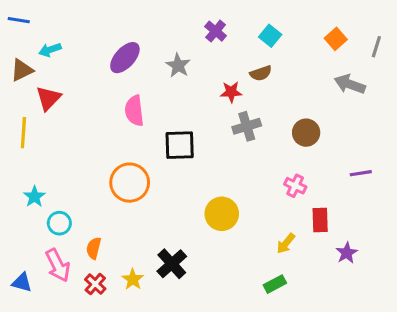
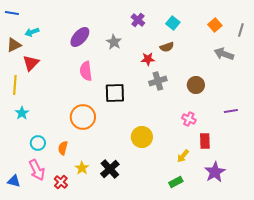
cyan star: (34, 197) -> (22, 113), moved
orange semicircle: (94, 248) -> (63, 148), moved
purple star: (347, 253) -> (215, 172), moved, size x1.5
yellow star: (133, 279) -> (82, 168), moved

